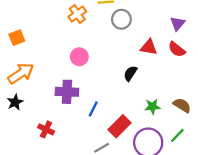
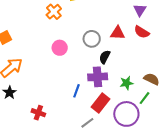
gray circle: (121, 19) -> (92, 39), moved
purple cross: (67, 92) -> (98, 77), moved
green line: (177, 135) -> (144, 98), moved

